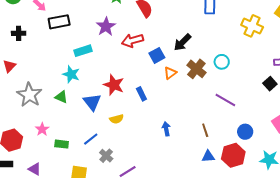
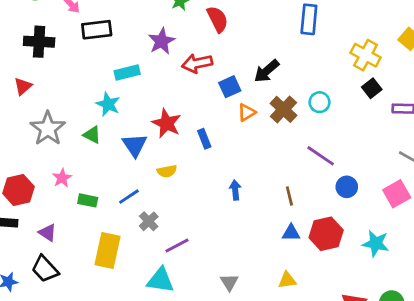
black cross: (19, 33) -> (39, 42), size x1.5
black square: (270, 84) -> (372, 88), moved
blue circle: (245, 132) -> (347, 187), moved

